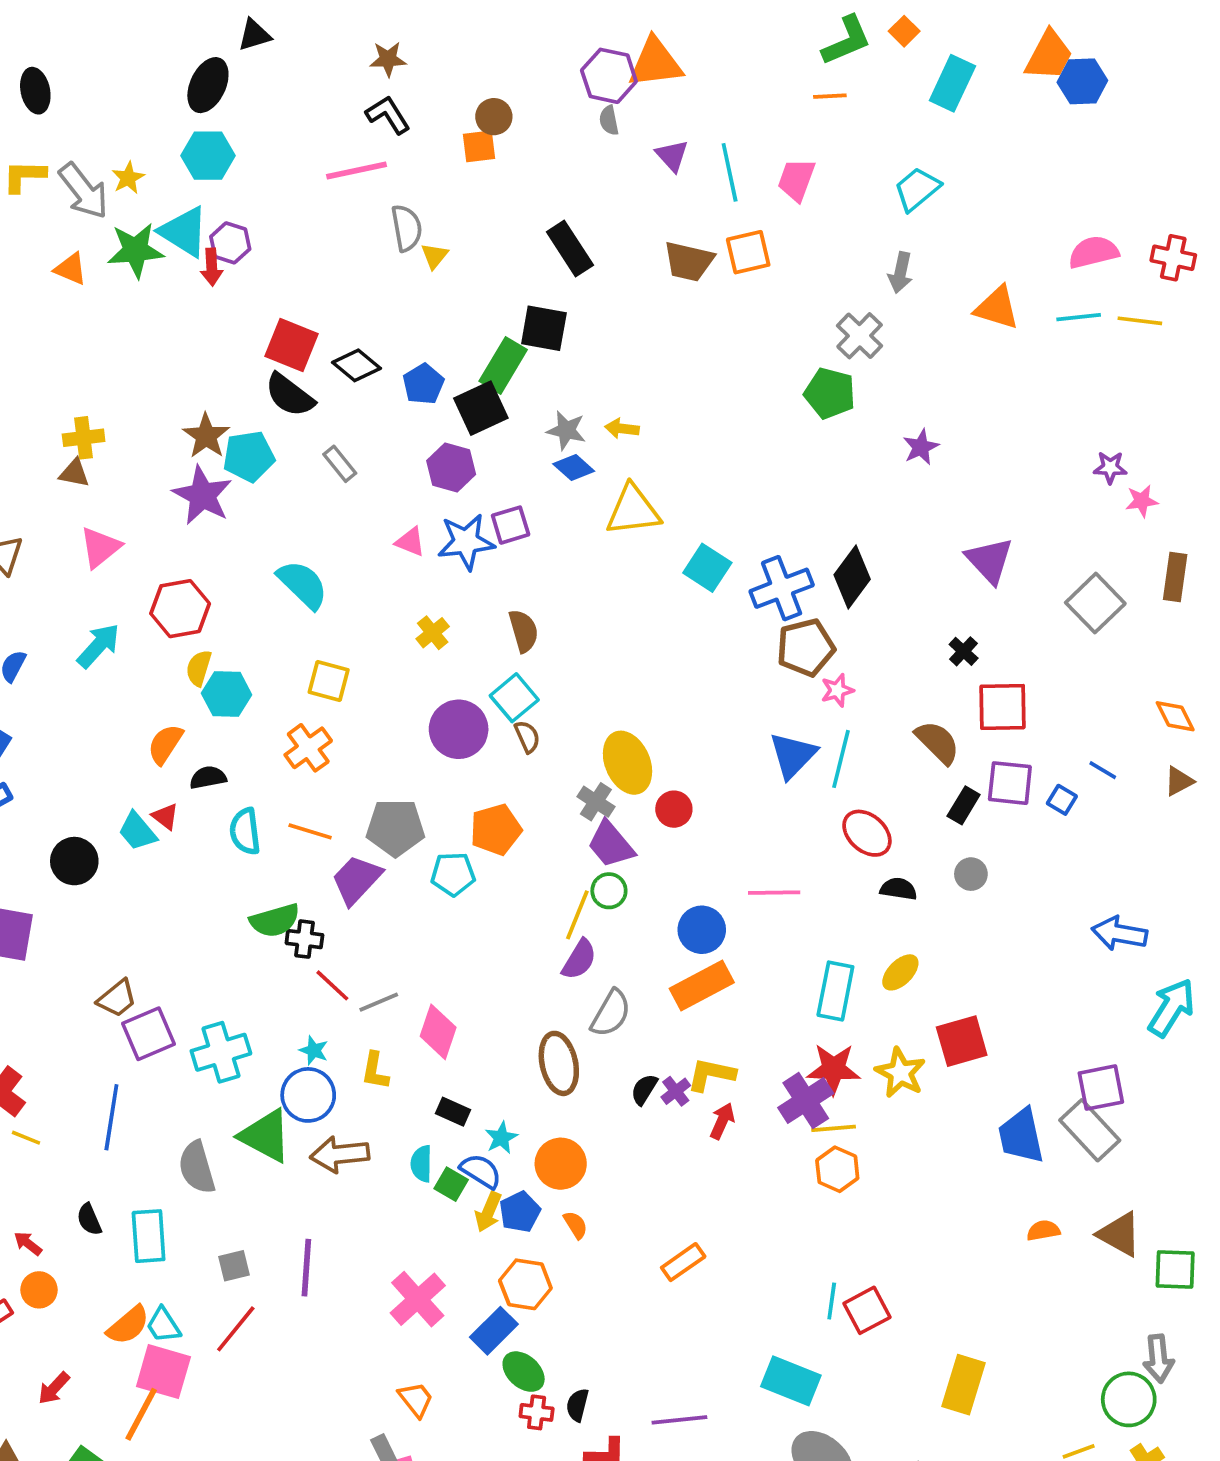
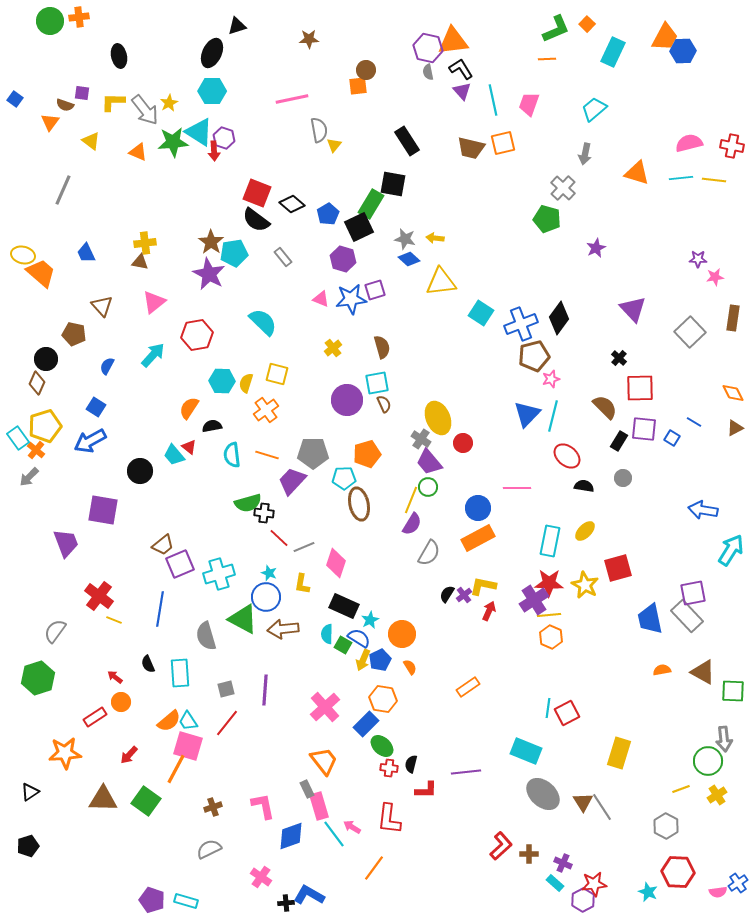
black L-shape: (388, 115) -> (461, 69), moved
yellow semicircle: (199, 668) -> (246, 383), moved
cyan square: (514, 698) -> (377, 383), turned 30
brown ellipse: (559, 1063) -> (359, 504), moved
black rectangle: (453, 1112) -> (344, 606), size x1.6
orange trapezoid: (416, 1399) -> (324, 761), size x1.4

